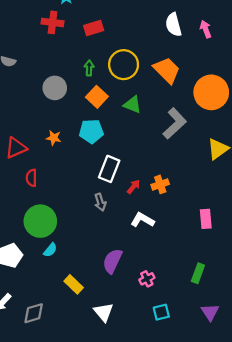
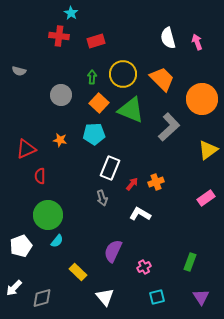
green triangle: (132, 105) -> (131, 110), size x1.6
pink rectangle: (206, 219) -> (206, 198), moved, turned 60

